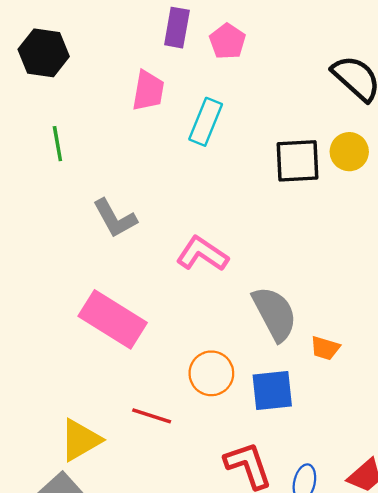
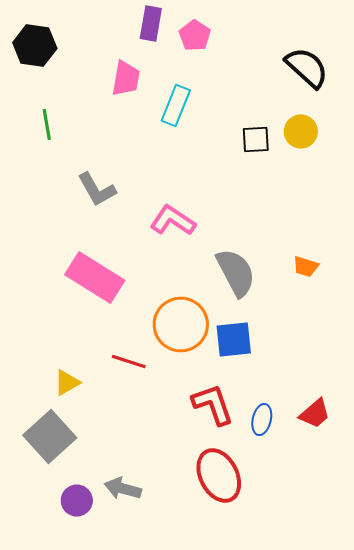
black square: (298, 161) -> (256, 140), size x0.7
orange trapezoid: (325, 348) -> (306, 266), moved
orange circle: (211, 373) -> (181, 324), size x1.4
yellow triangle: (80, 440) -> (67, 382), size x0.7

